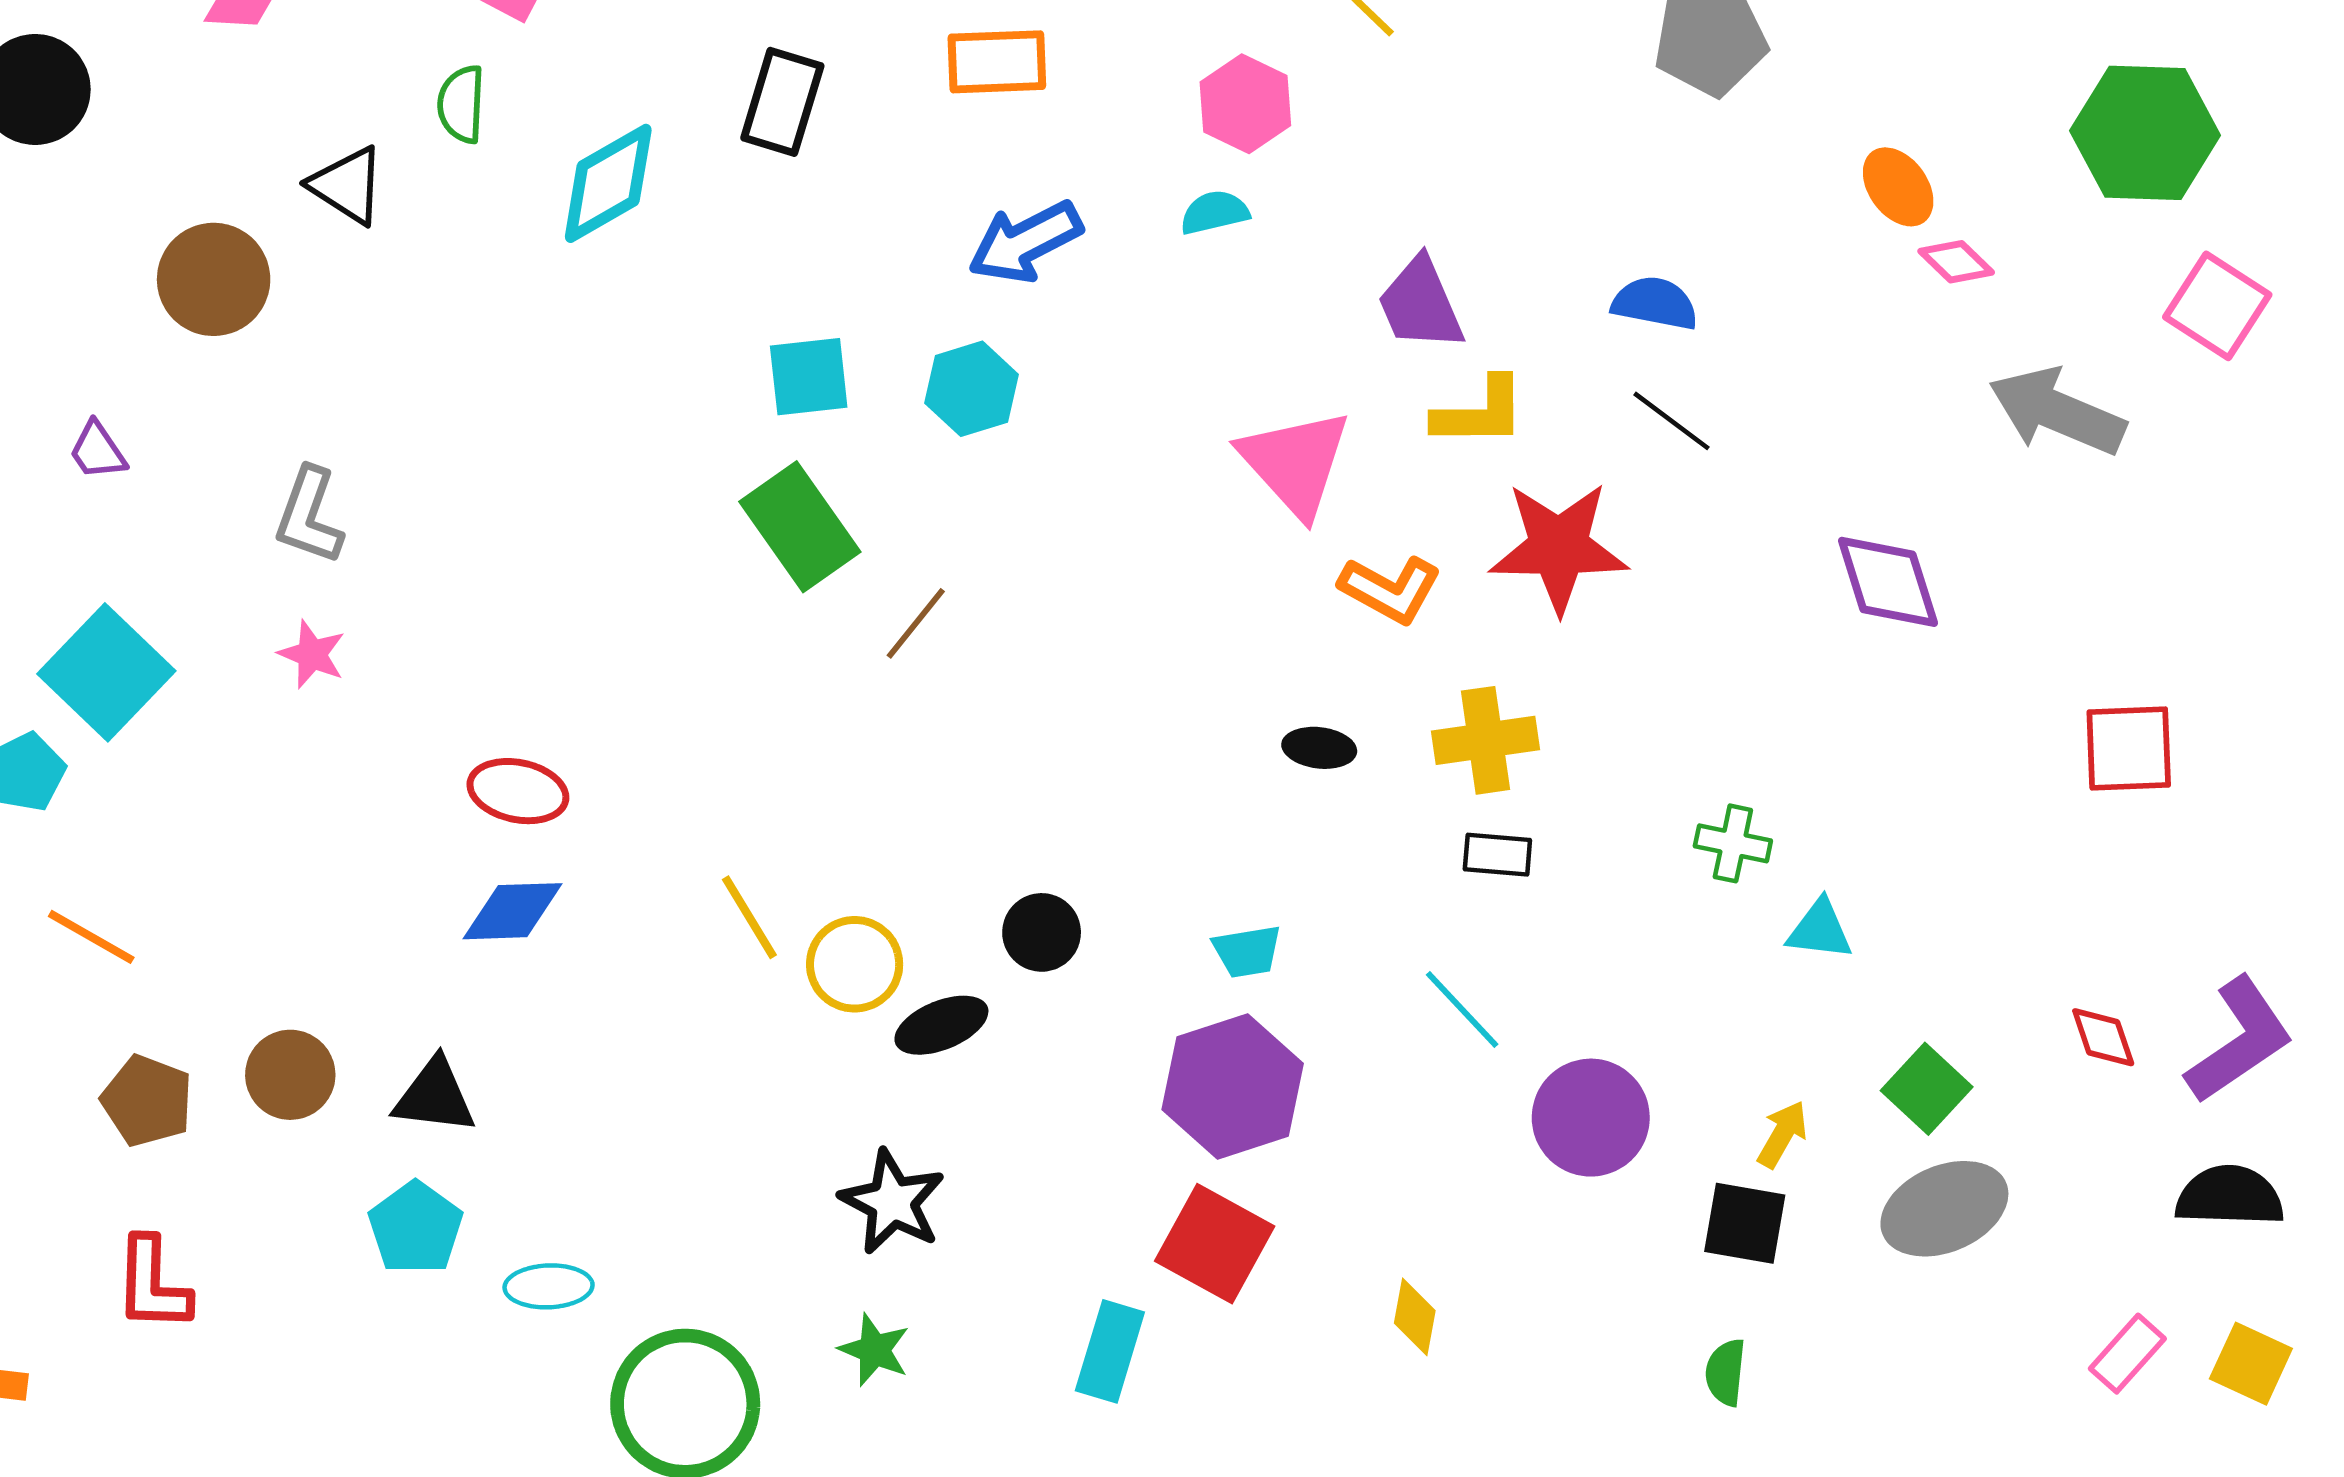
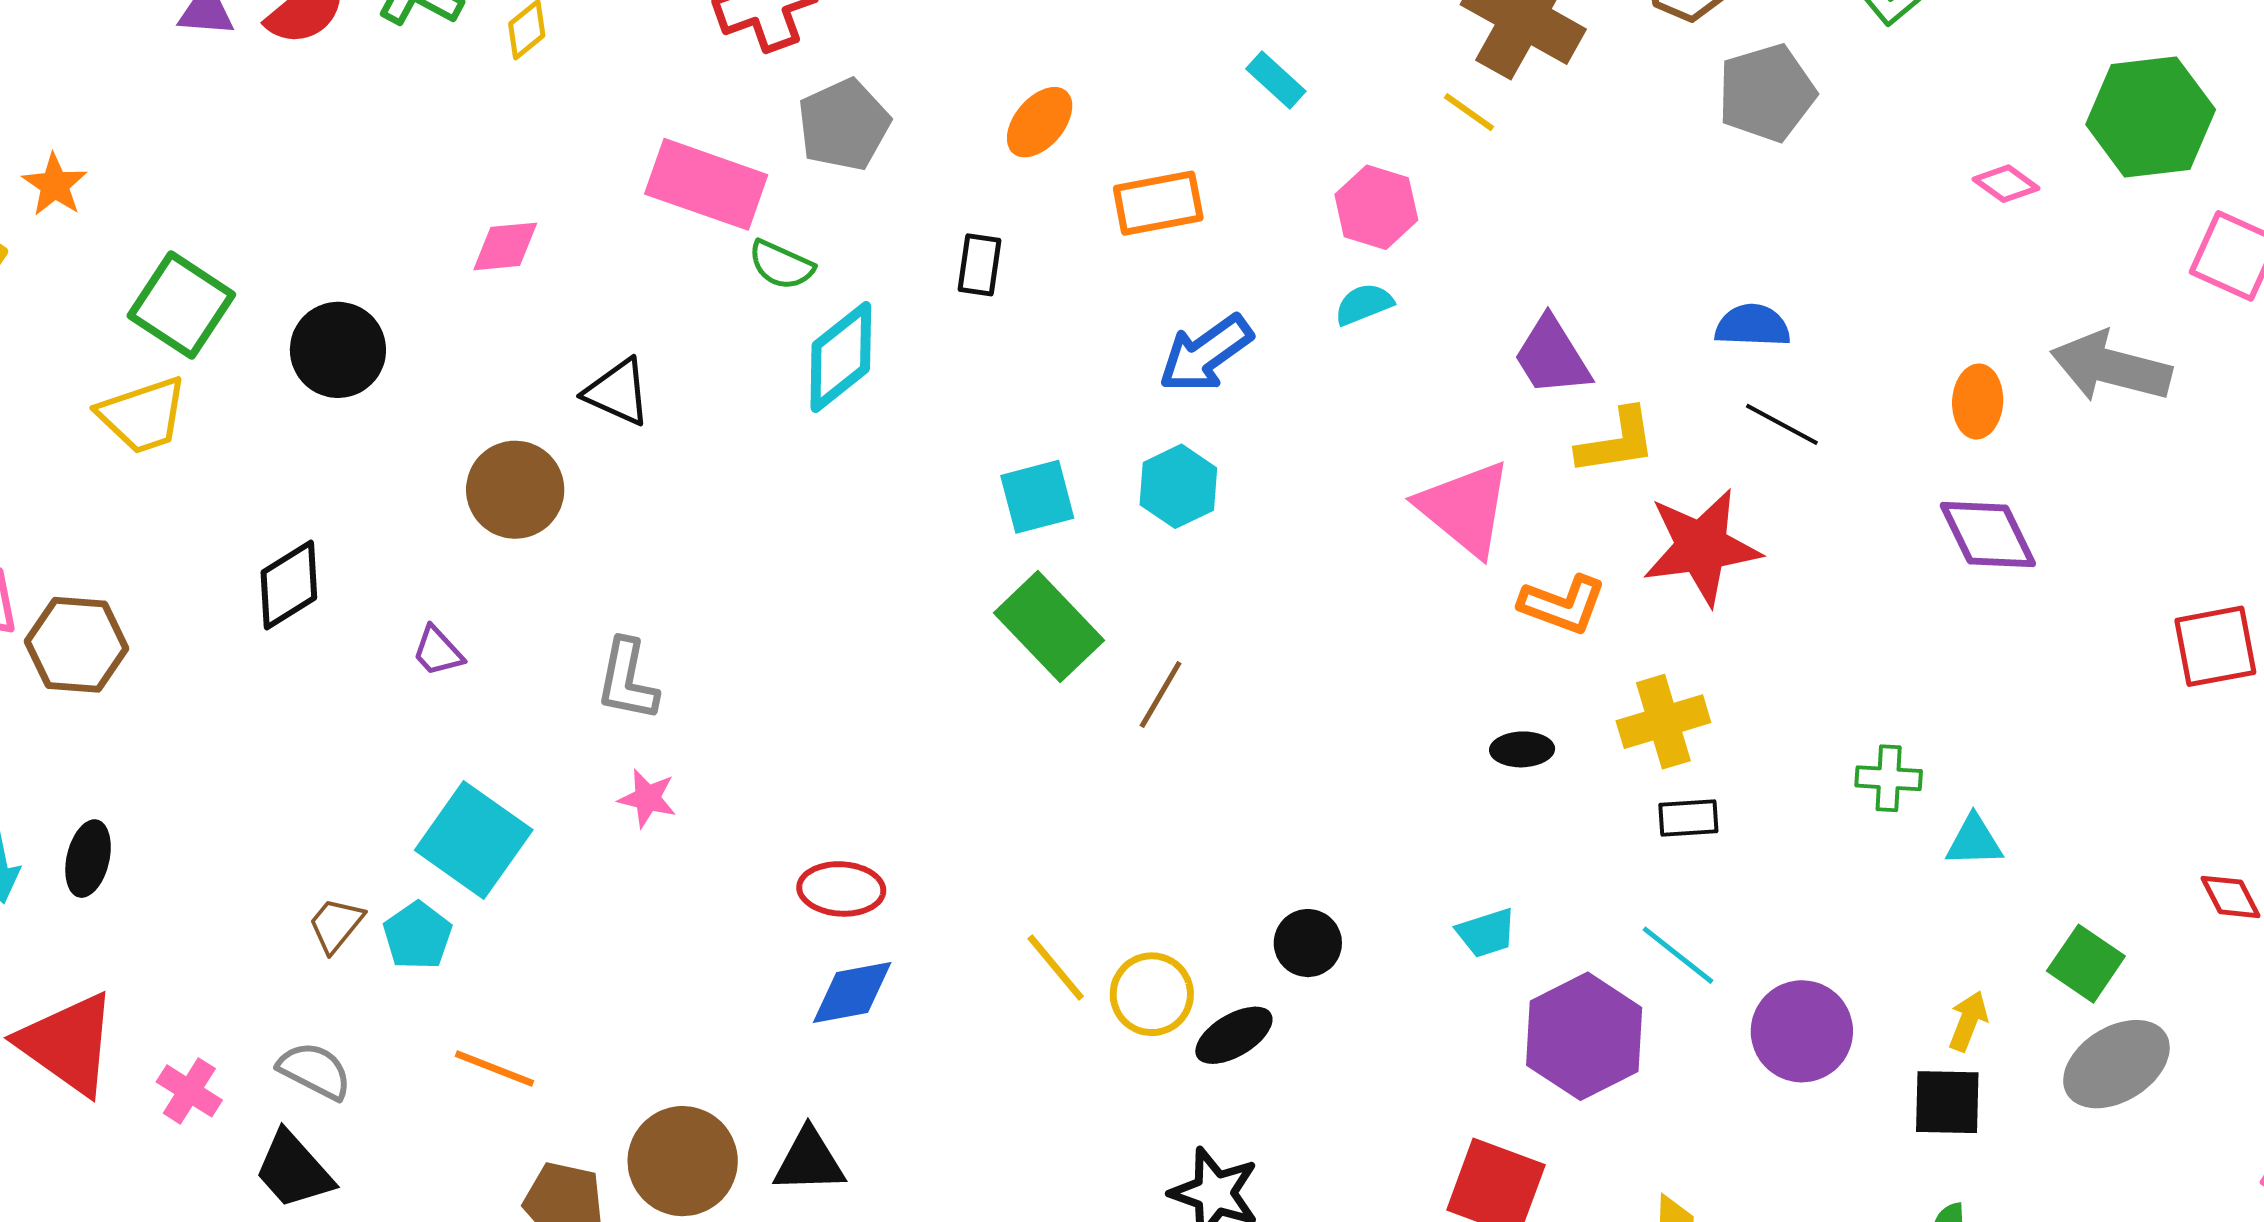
black rectangle: (782, 102) -> (979, 265), size x0.7
green semicircle: (461, 104) -> (781, 265), moved, turned -60
orange ellipse: (1898, 187) -> (1978, 401), moved, turned 48
pink diamond: (1956, 262) -> (2006, 184), moved
brown circle: (290, 1075) -> (683, 1161), size x1.4
purple hexagon: (1233, 1087) -> (1584, 1036), moved

